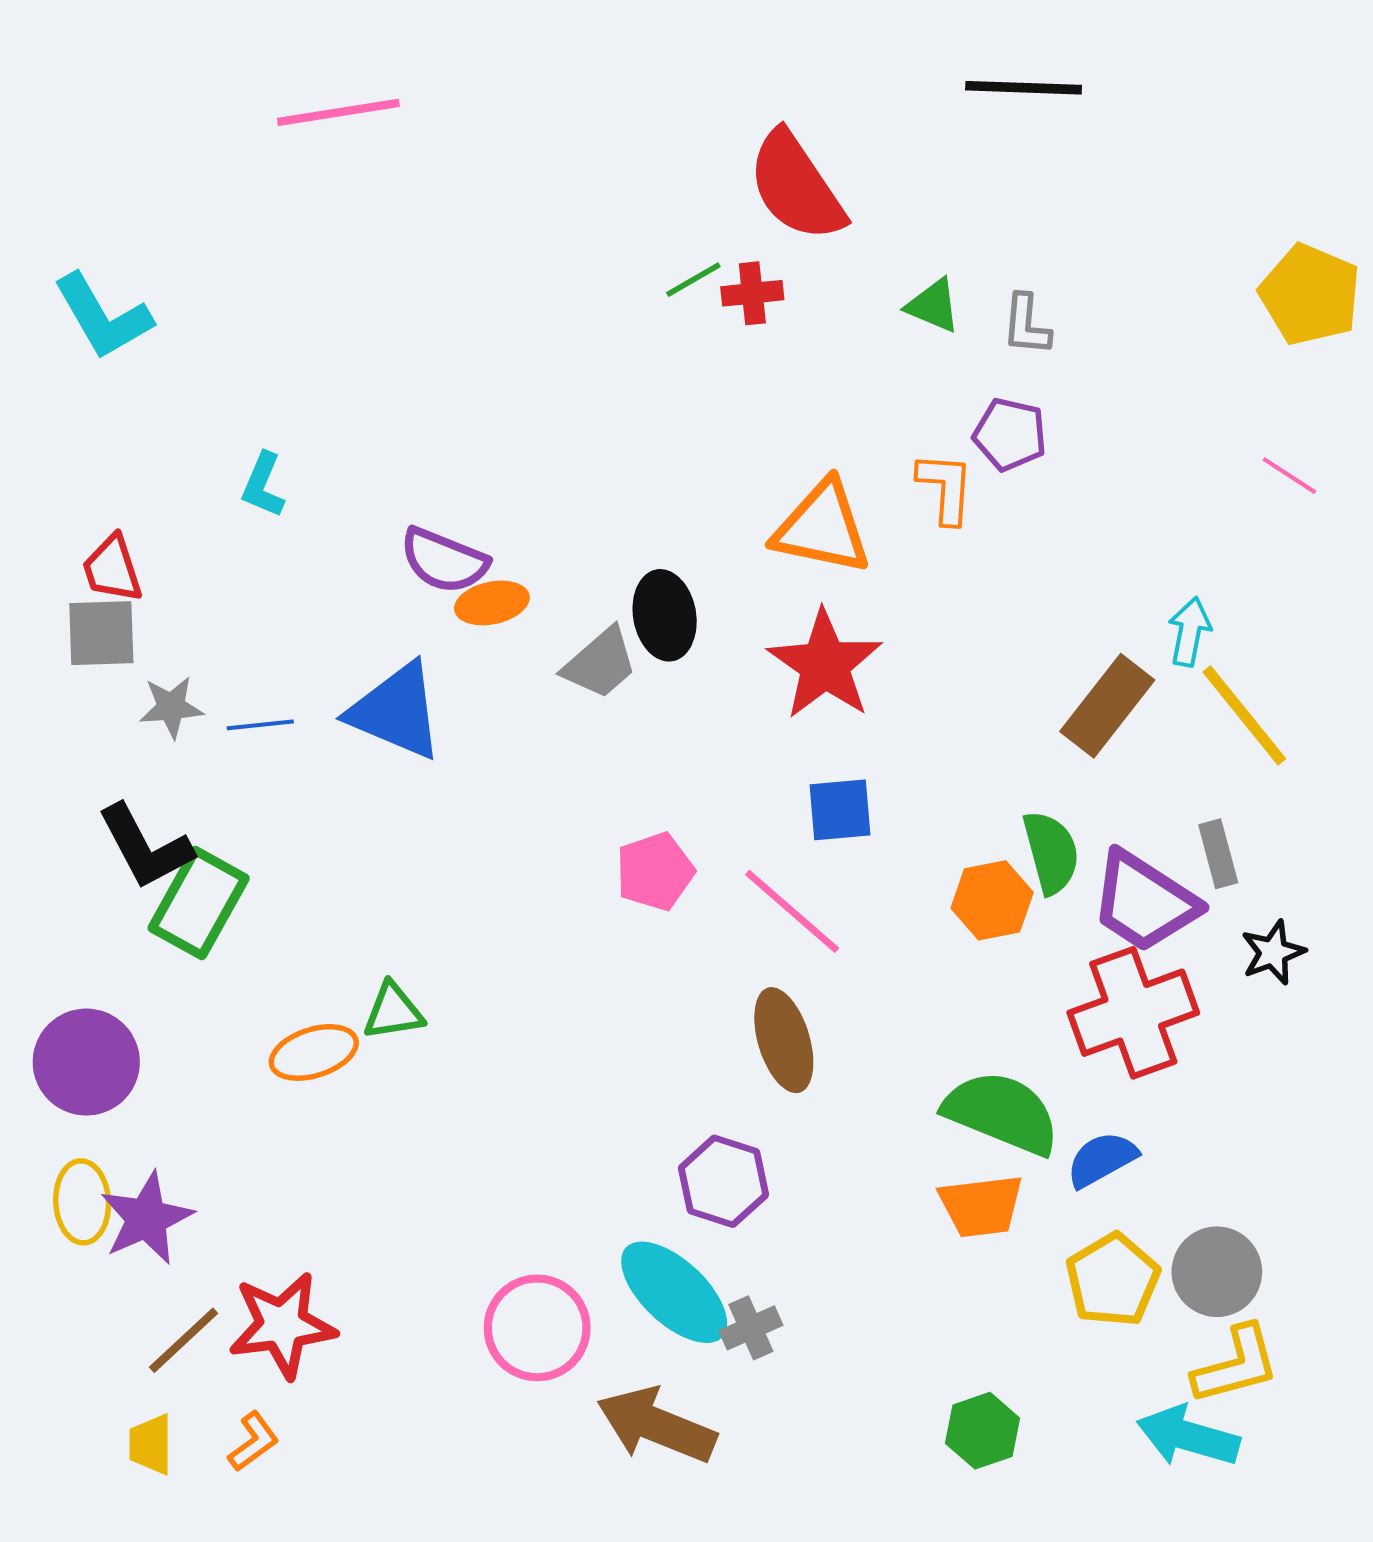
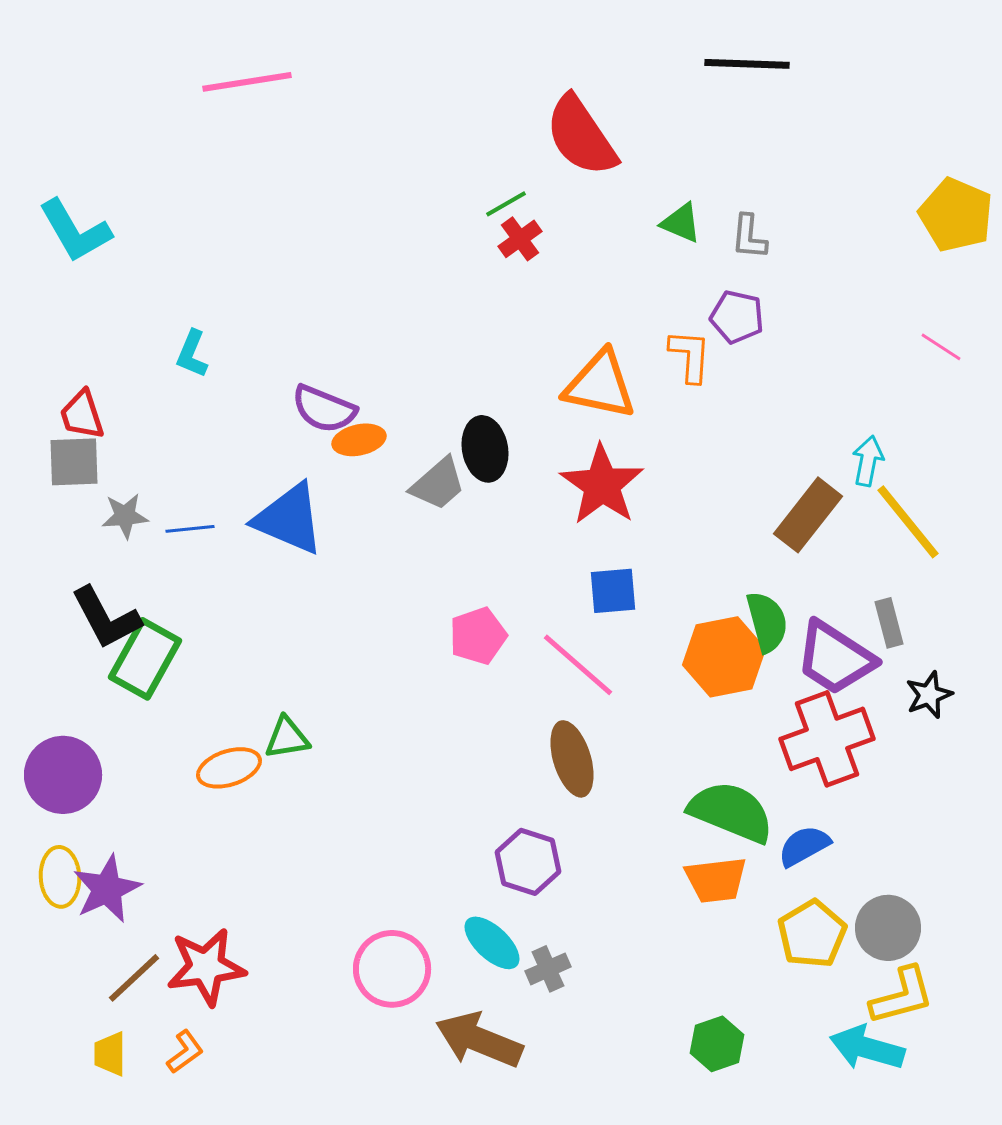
red cross: (752, 293) -> (520, 239), moved, turned -30
orange hexagon: (992, 900) -> (724, 657), size x1.4
cyan ellipse: (674, 1292) -> (492, 943), size x0.7

